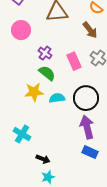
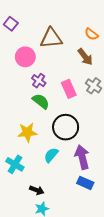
pink circle: (21, 30) -> (25, 57), moved
yellow star: (34, 92) -> (27, 132), moved
cyan semicircle: (57, 98) -> (51, 155), moved, turned -42
black circle: (86, 98) -> (66, 127), moved

